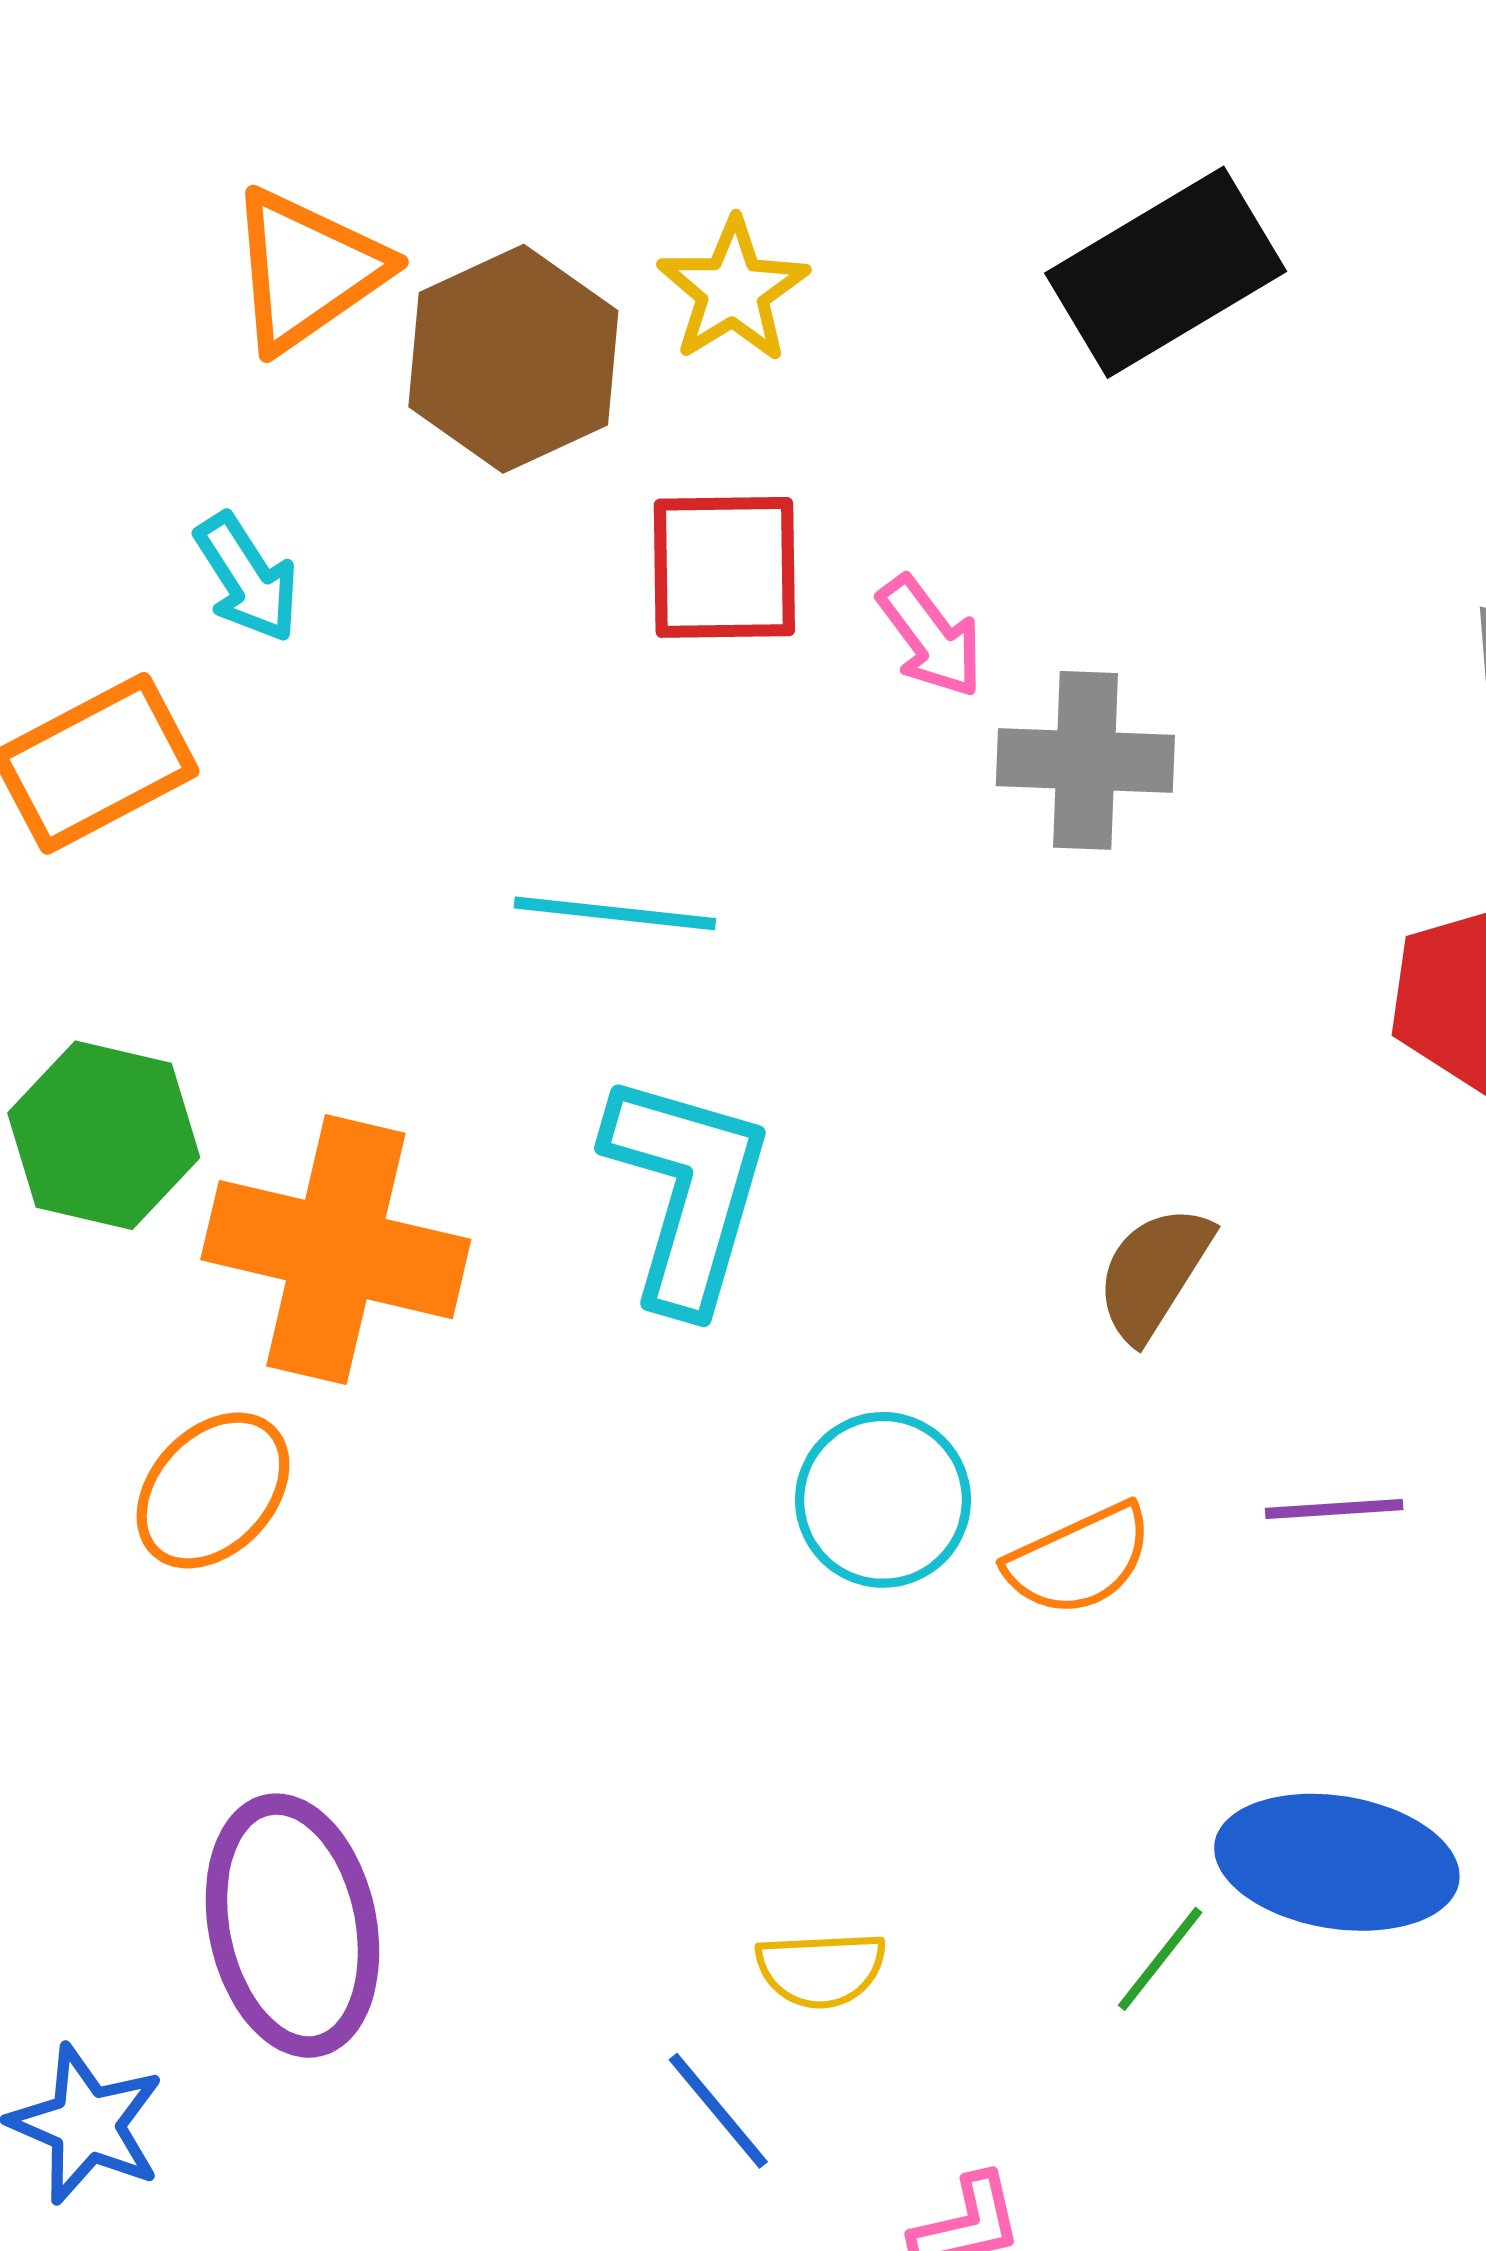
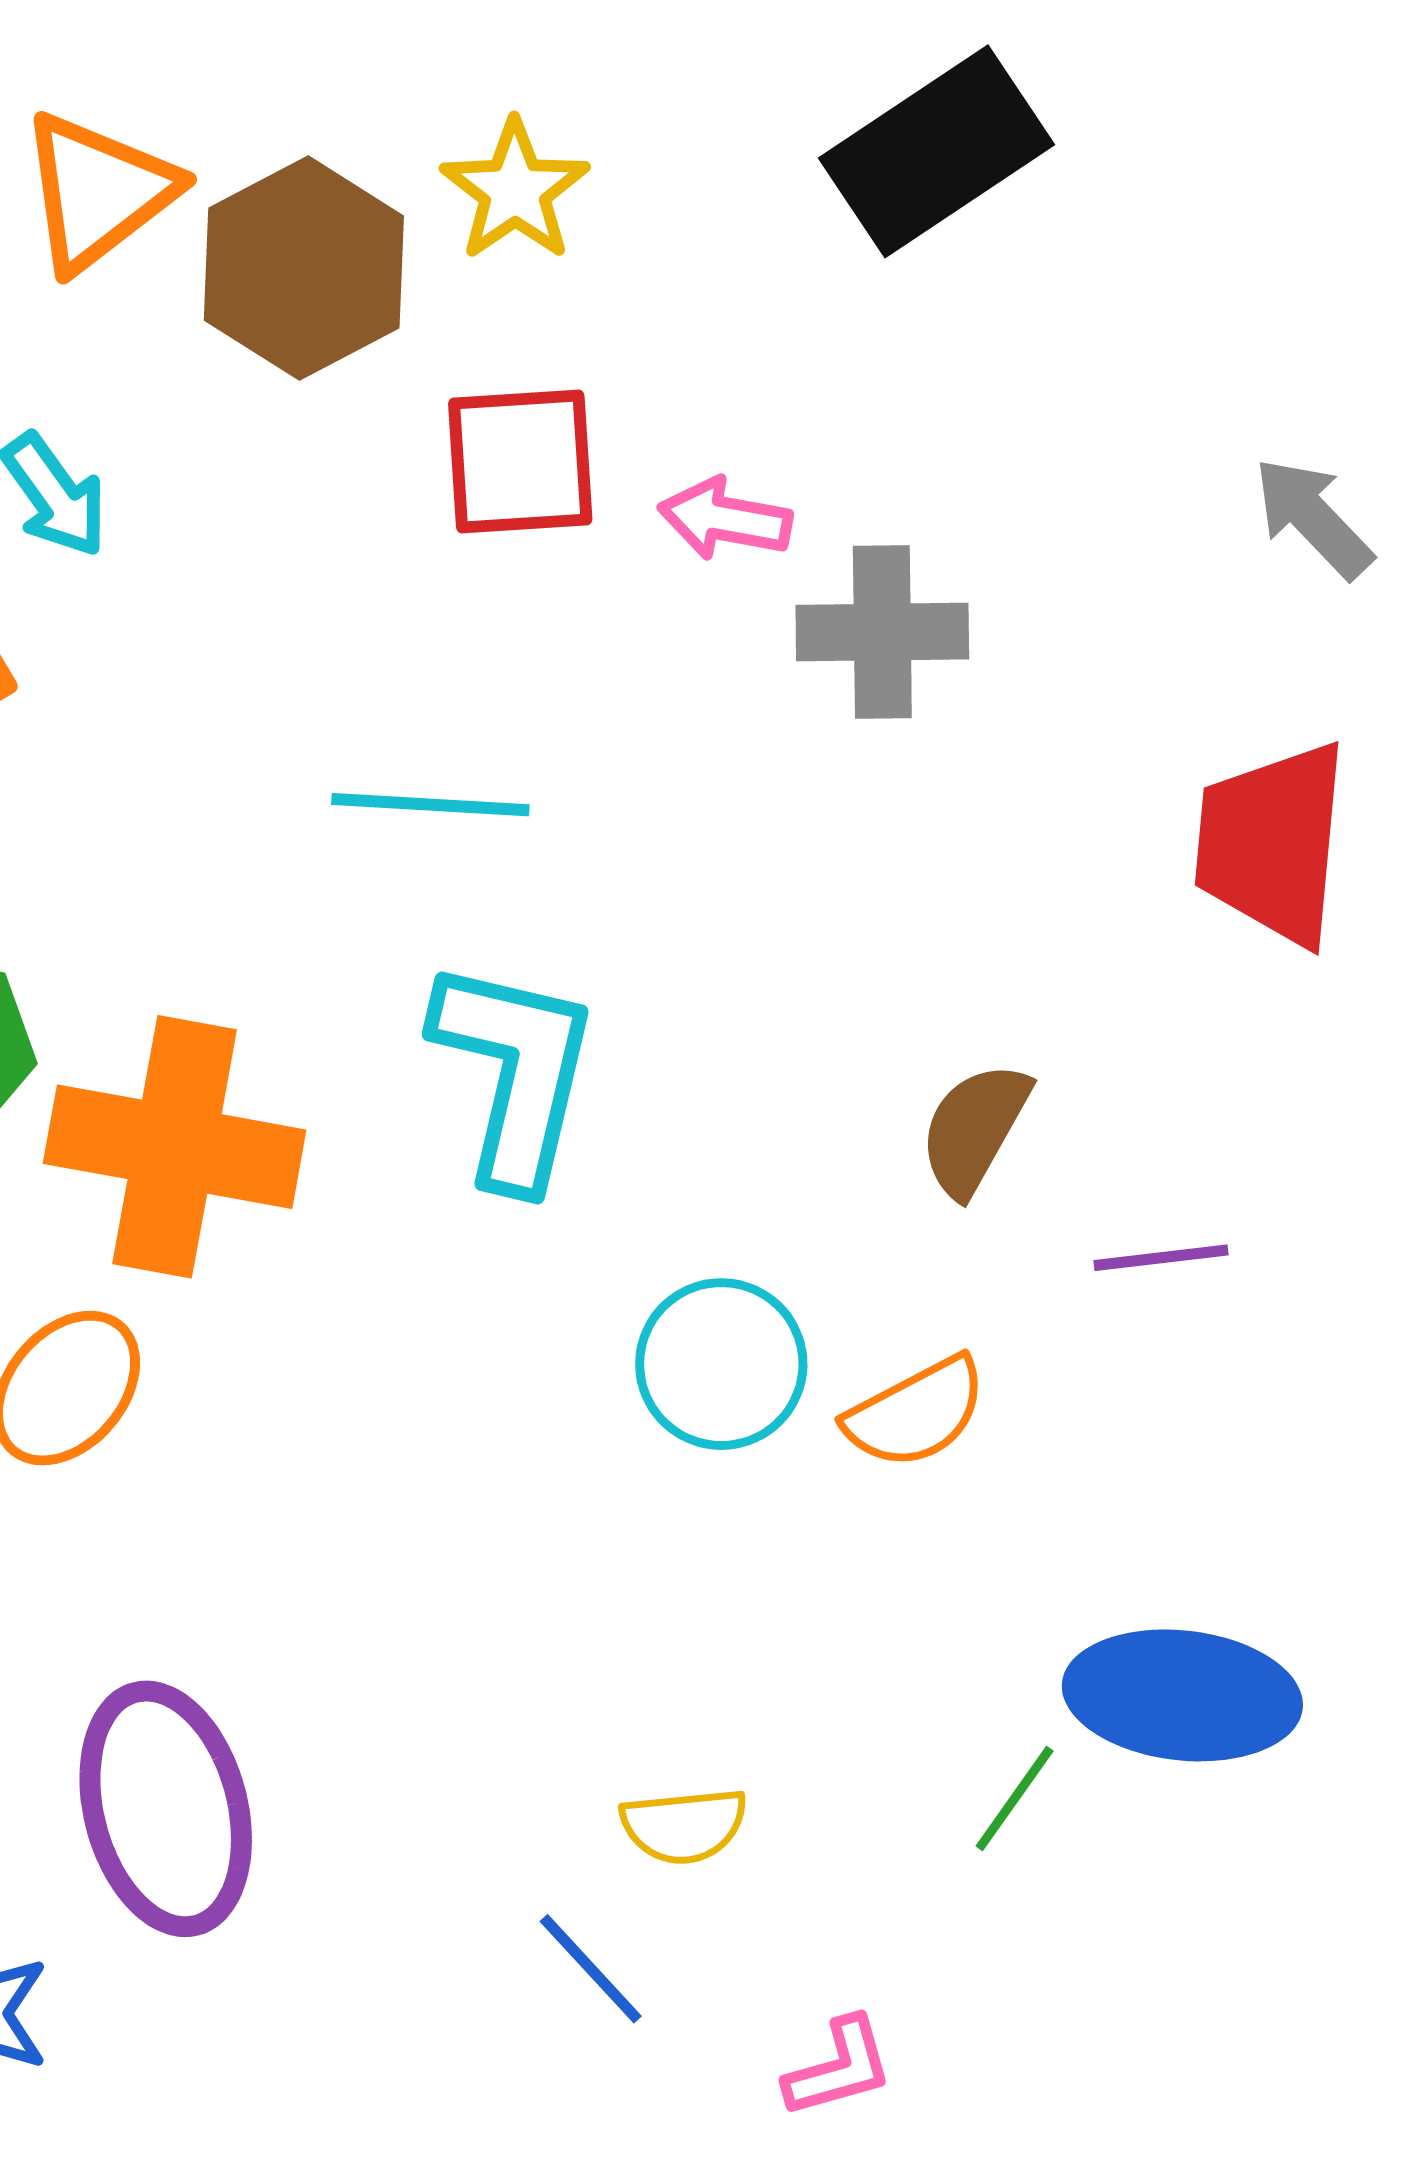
pink arrow: (931, 637) -> (725, 519), turned 140
purple line: (1334, 1509) -> (1161, 1258), moved

